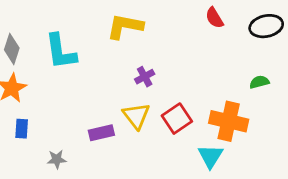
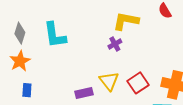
yellow L-shape: (125, 26) -> (126, 21), moved
purple cross: (145, 77) -> (115, 44), moved

